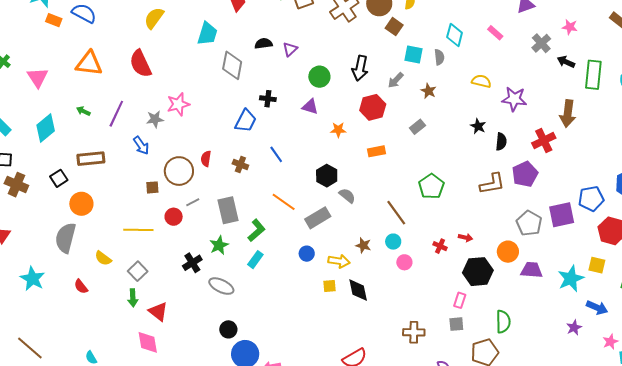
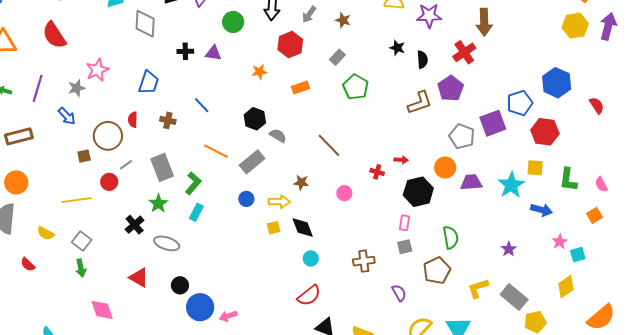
purple triangle: (310, 107) -> (213, 53), moved
blue trapezoid: (246, 121) -> (149, 83), moved
green pentagon: (431, 186) -> (356, 87), moved
cyan circle: (393, 242) -> (311, 258), moved
red triangle: (158, 311) -> (139, 278), moved
purple star: (574, 328) -> (509, 249), moved

